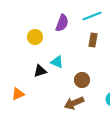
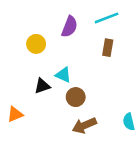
brown circle: (82, 80) -> (76, 97), moved

